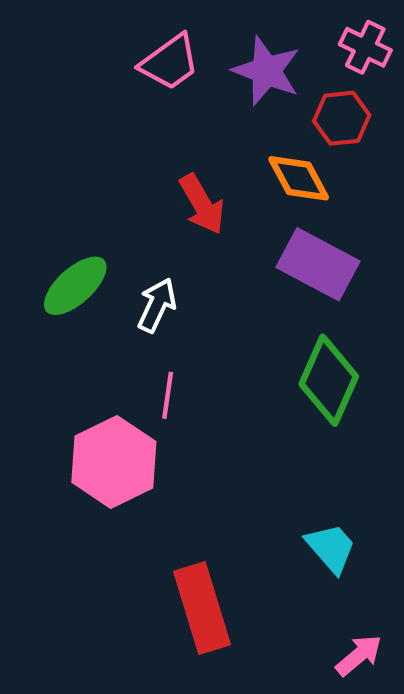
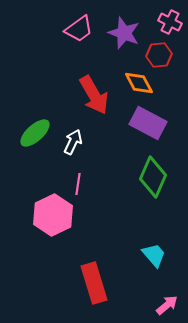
red arrow: (202, 204) -> (94, 95), size x1.4

